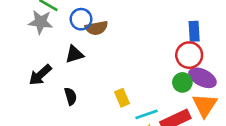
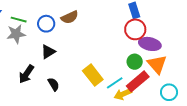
brown semicircle: (96, 28) -> (70, 17), moved
green circle: (182, 82) -> (135, 62), moved
yellow rectangle: (122, 98) -> (93, 75), size x1.5

